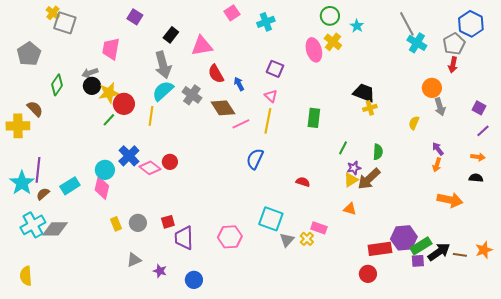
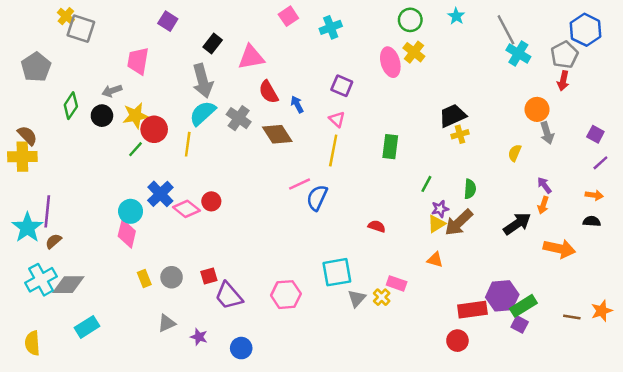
cyan star: (357, 26) -> (456, 16), moved
black circle: (92, 86) -> (102, 116), moved
black trapezoid: (364, 93) -> (452, 116), turned -45
brown semicircle: (35, 109) -> (27, 135), moved
pink line: (241, 124) -> (300, 184), moved
cyan rectangle: (70, 186) -> (87, 327), moved
cyan square: (271, 219) -> (337, 272), turned -30
purple trapezoid: (184, 238) -> (229, 296), turned -40
black arrow: (439, 252) -> (517, 224), moved
purple square: (418, 261) -> (520, 324), turned 32

